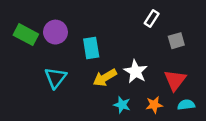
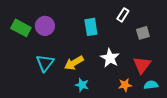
cyan rectangle: (91, 48) -> (91, 27), moved
yellow arrow: (105, 78) -> (74, 63), moved
cyan star: (122, 105) -> (82, 85), moved

